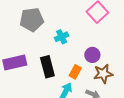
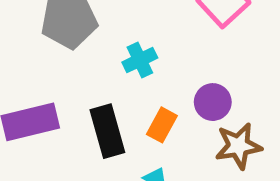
orange rectangle: (75, 72) -> (162, 125), moved

